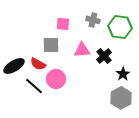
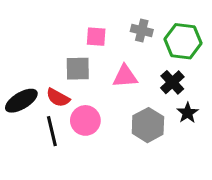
black cross: (104, 56) -> (172, 82), moved
black line: (34, 86) -> (52, 131), turned 36
gray hexagon: (121, 98) -> (148, 125), moved

